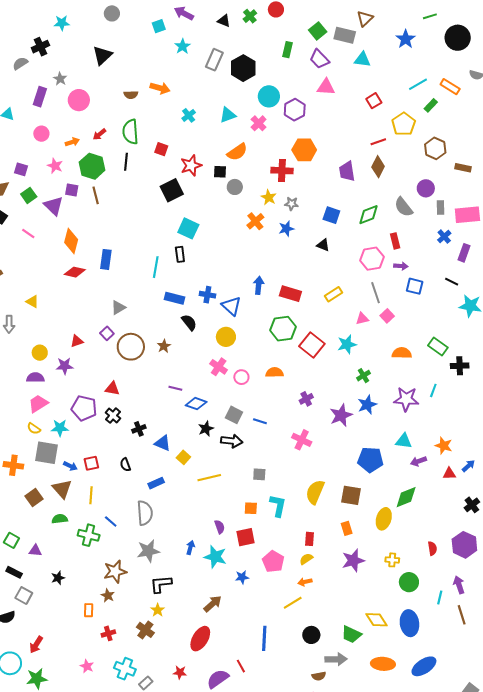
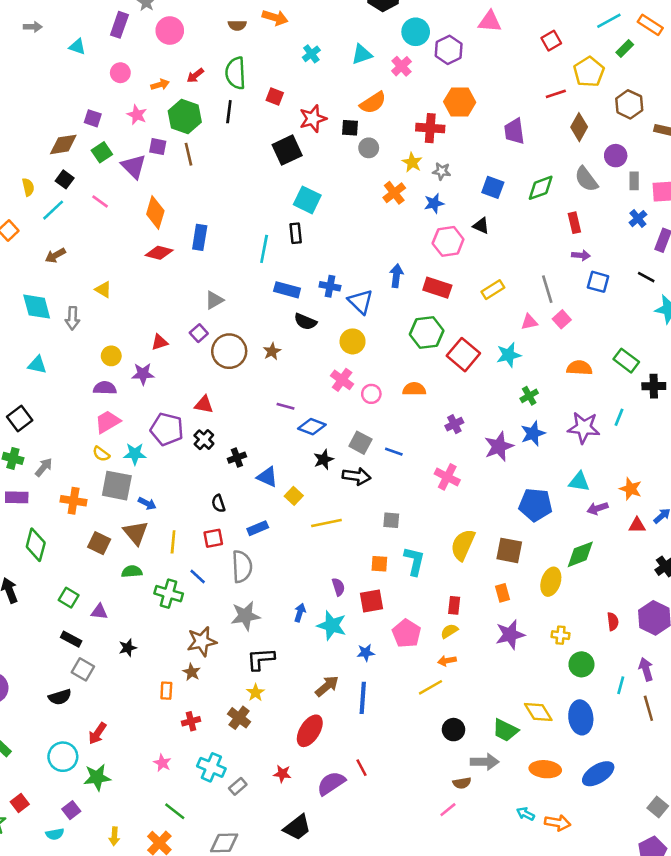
brown diamond: (378, 167) -> (579, 127), moved
pink hexagon: (372, 259) -> (448, 241), moved
black semicircle: (189, 322) -> (305, 322), turned 150
red square: (91, 463) -> (213, 538), moved
brown square: (34, 498) -> (99, 543), turned -30
blue line: (264, 638) -> (363, 698), moved

